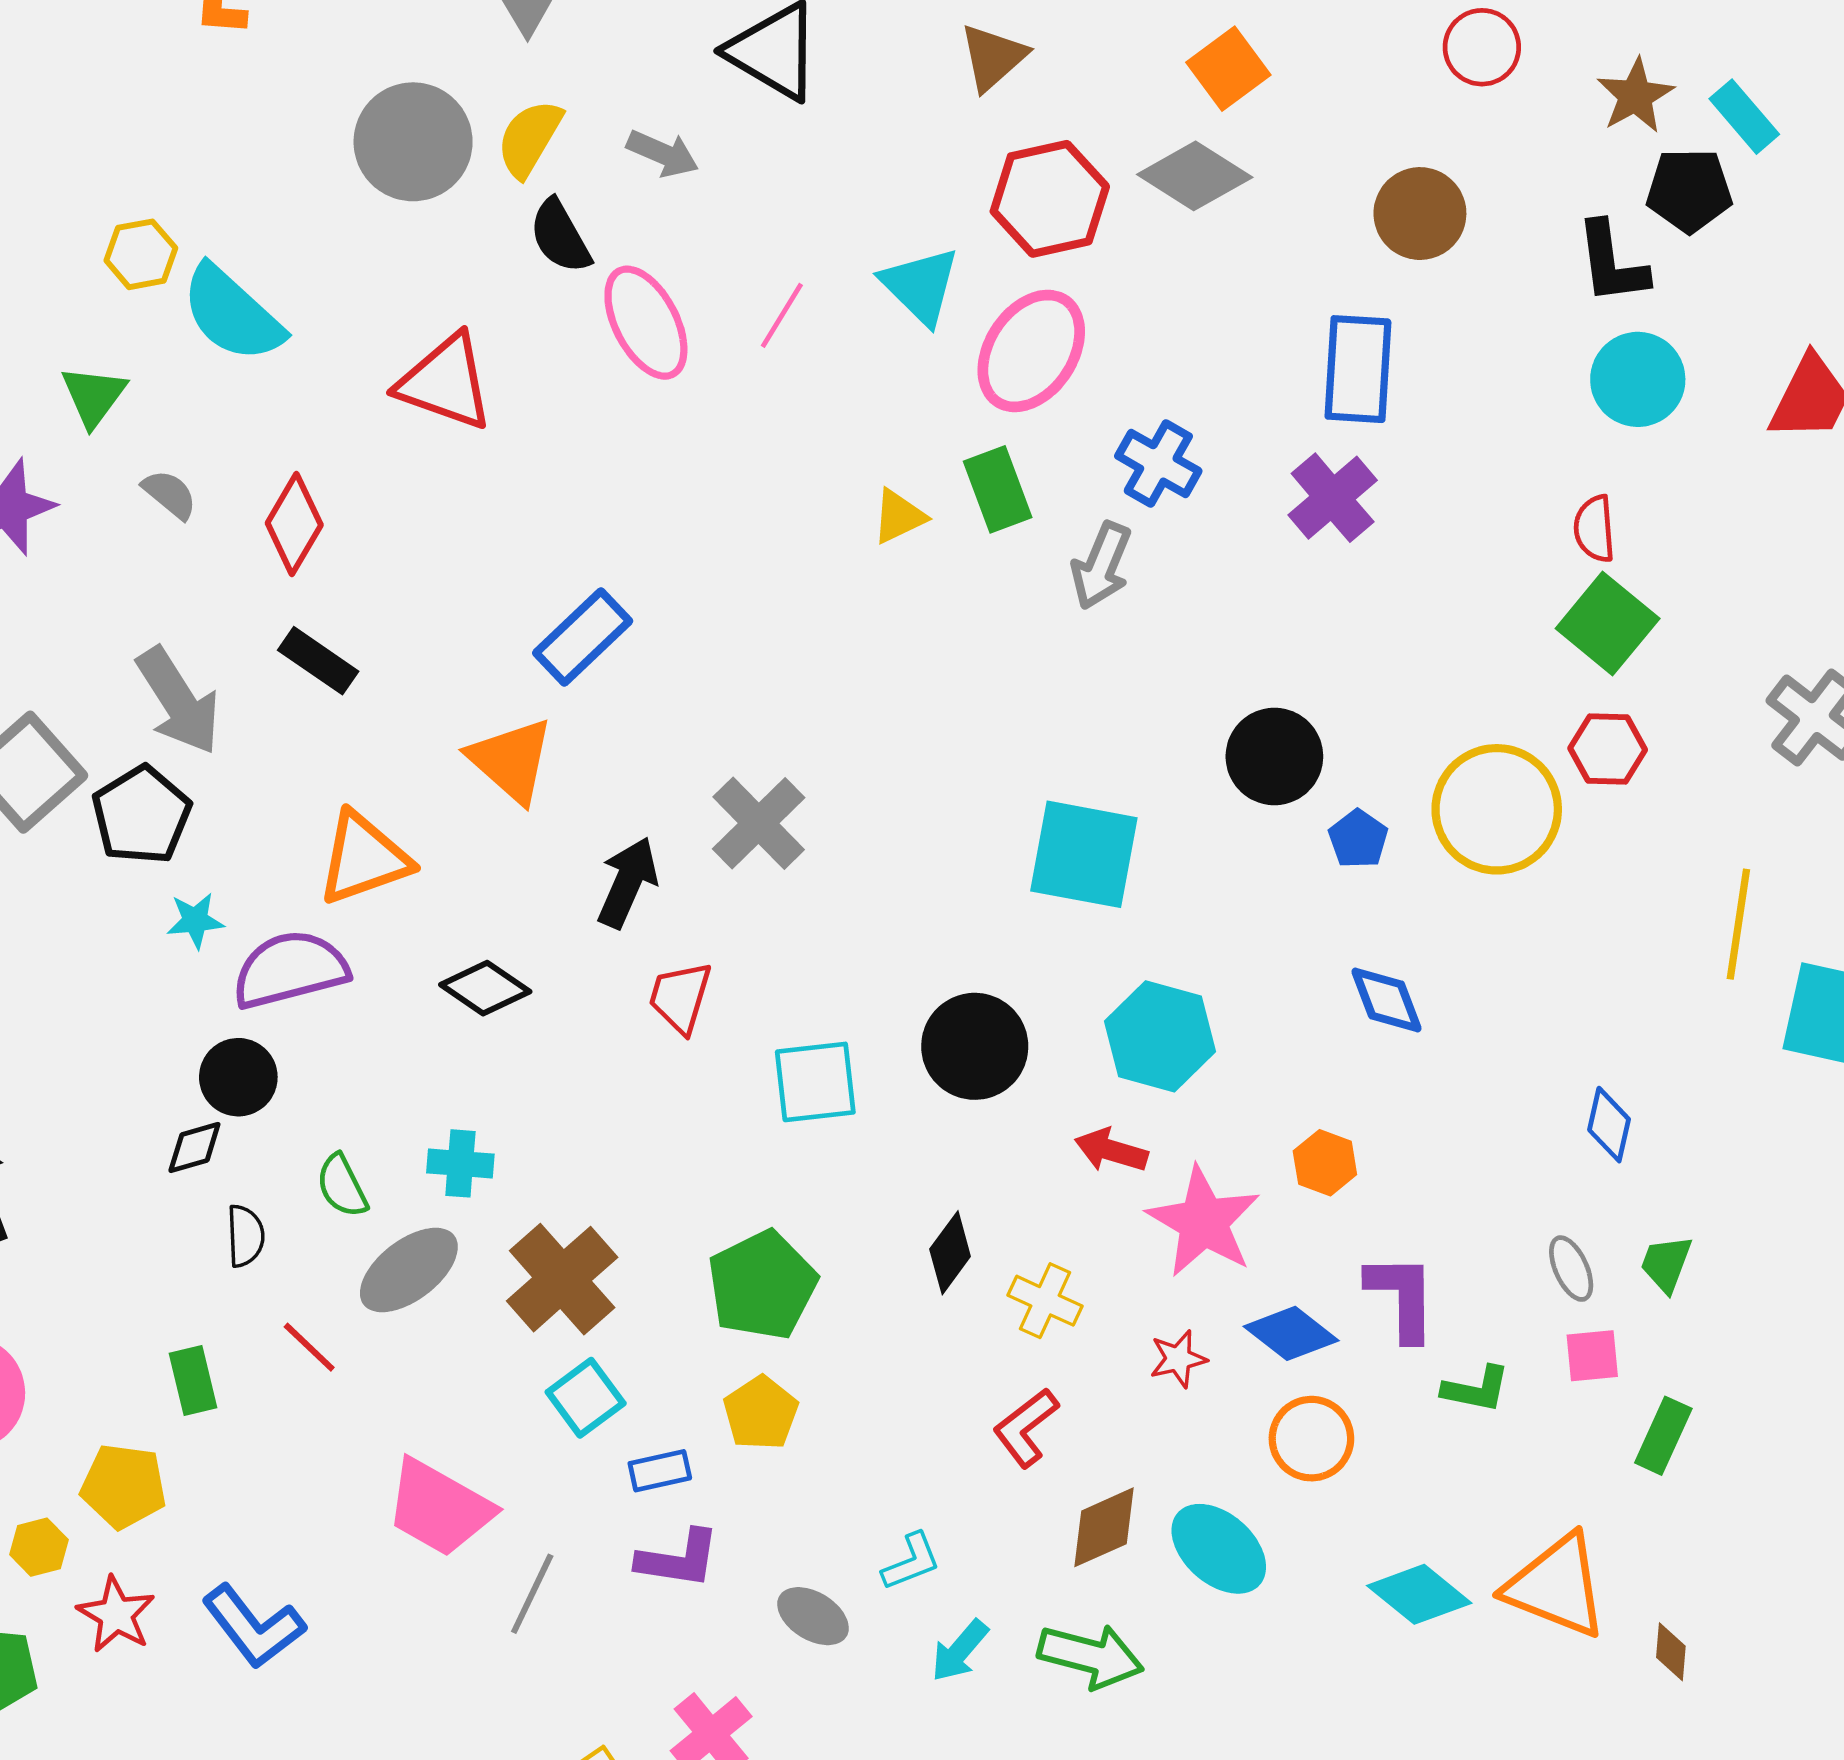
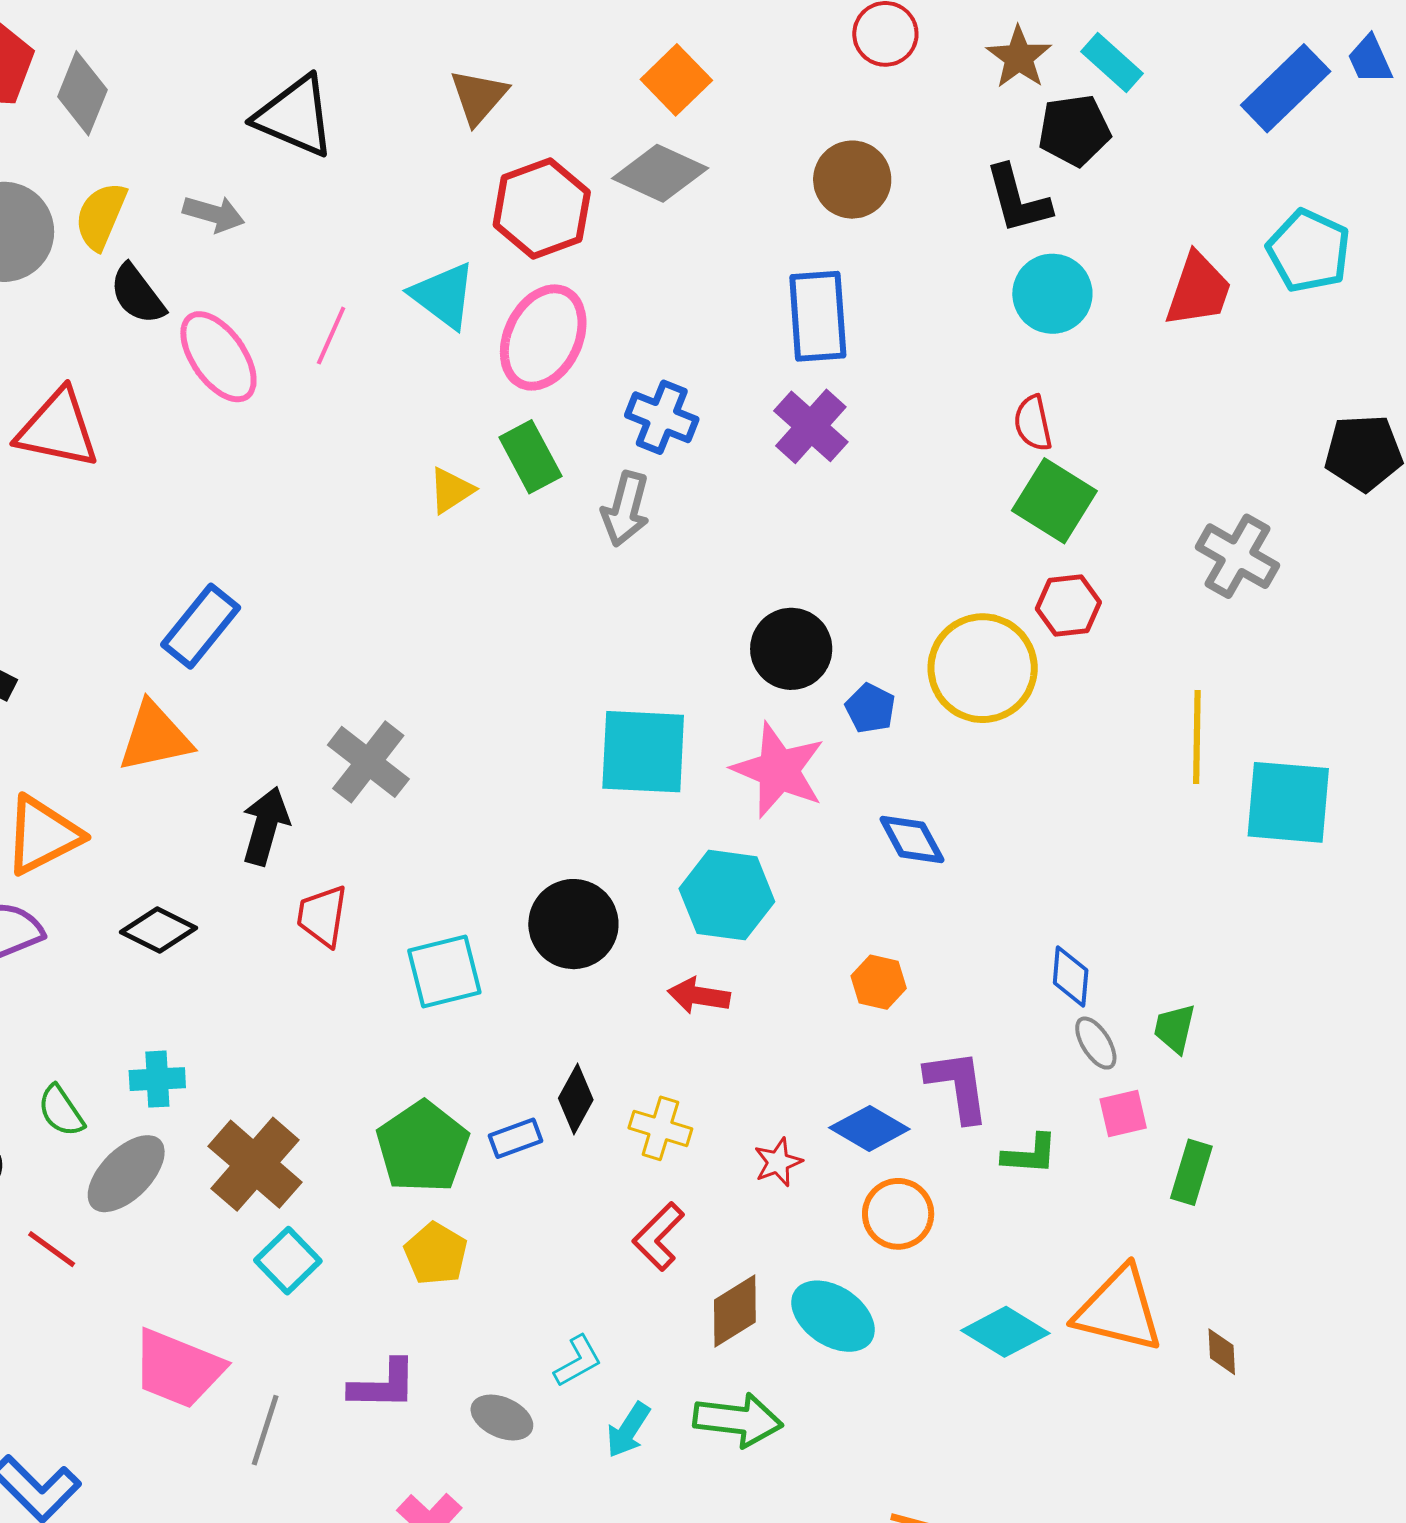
orange triangle: (511, 760) -> (155, 737), turned -46
blue diamond: (1609, 1125) -> (1071, 977), moved
pink star: (1203, 1222) -> (779, 770), moved
blue rectangle: (660, 1471) -> (516, 1138), moved

